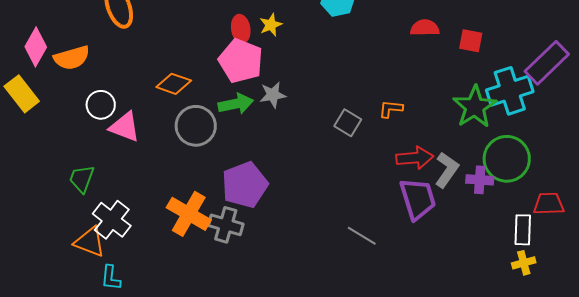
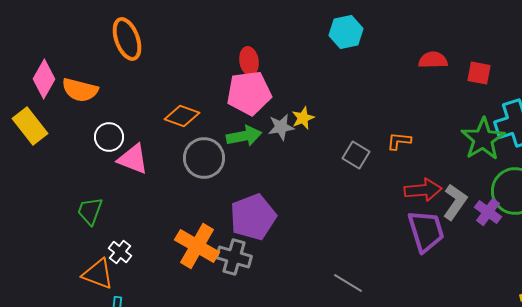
yellow star: (271, 25) -> (303, 118), moved
orange semicircle: (72, 58) -> (80, 90), turned 30
pink pentagon: (241, 61) -> (249, 93), turned -30
purple cross: (480, 180) -> (488, 212), turned 32
white cross: (112, 220) -> (120, 252), size x0.6
gray line: (362, 236) -> (348, 283), moved

